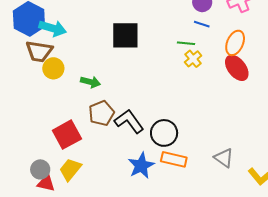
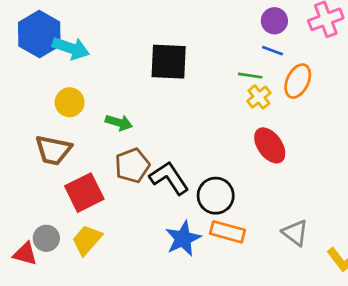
orange ellipse: (235, 43) -> (298, 81), moved
brown trapezoid: (39, 51) -> (53, 150), moved
red ellipse: (237, 68) -> (270, 145), moved
red triangle: (46, 183) -> (25, 254), moved

